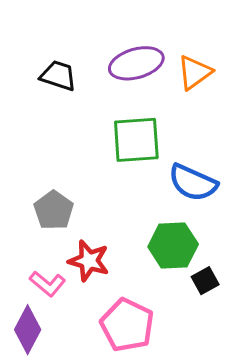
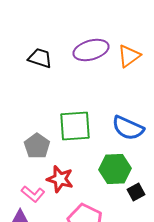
green square: (136, 140) -> (75, 126), moved

